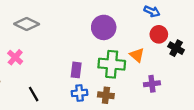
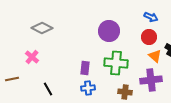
red circle: (159, 34) -> (149, 37), moved
orange triangle: (137, 55) -> (155, 56), moved
purple cross: (152, 84) -> (151, 80), size x1.5
brown cross: (106, 95) -> (125, 92), moved

